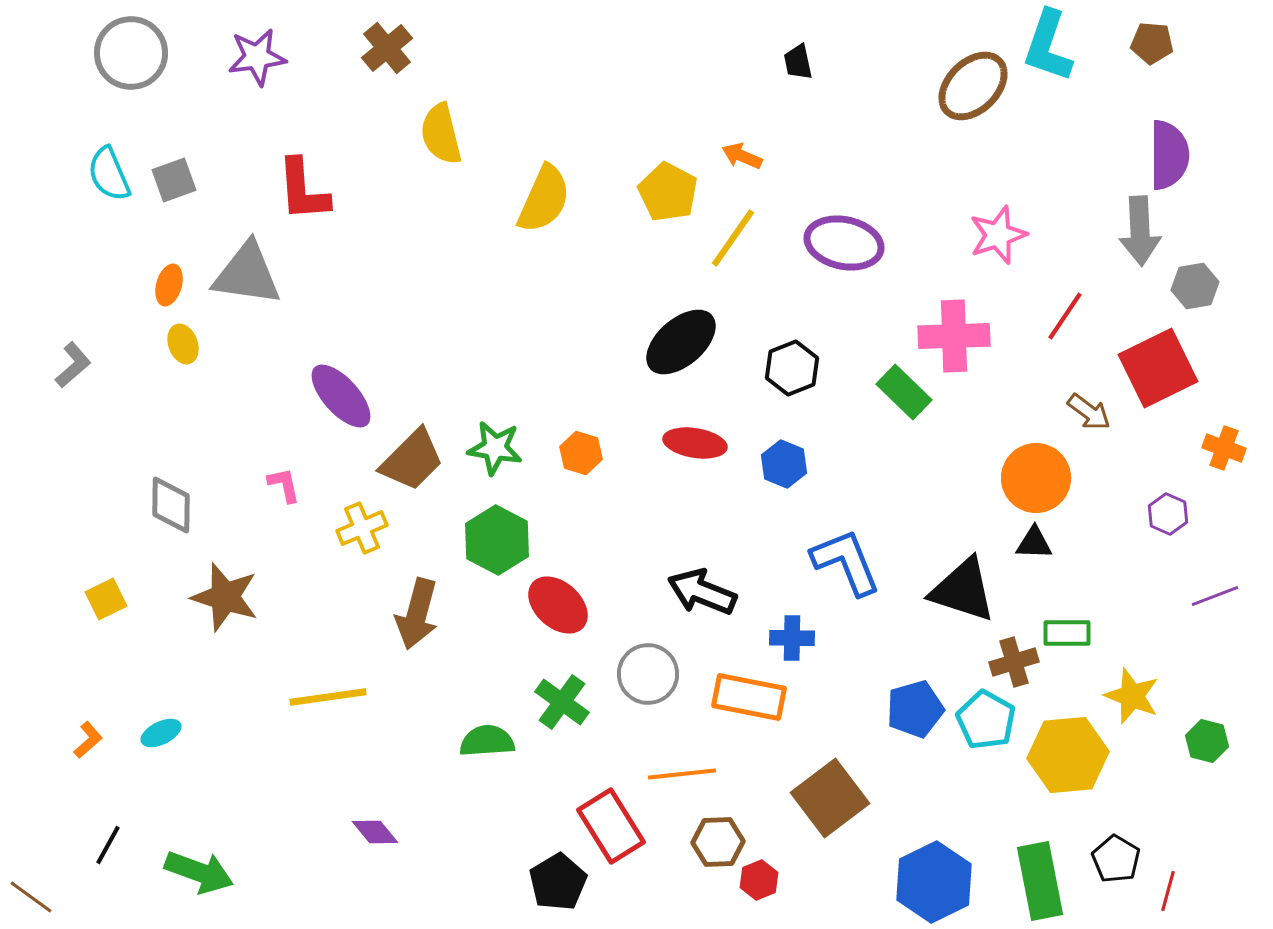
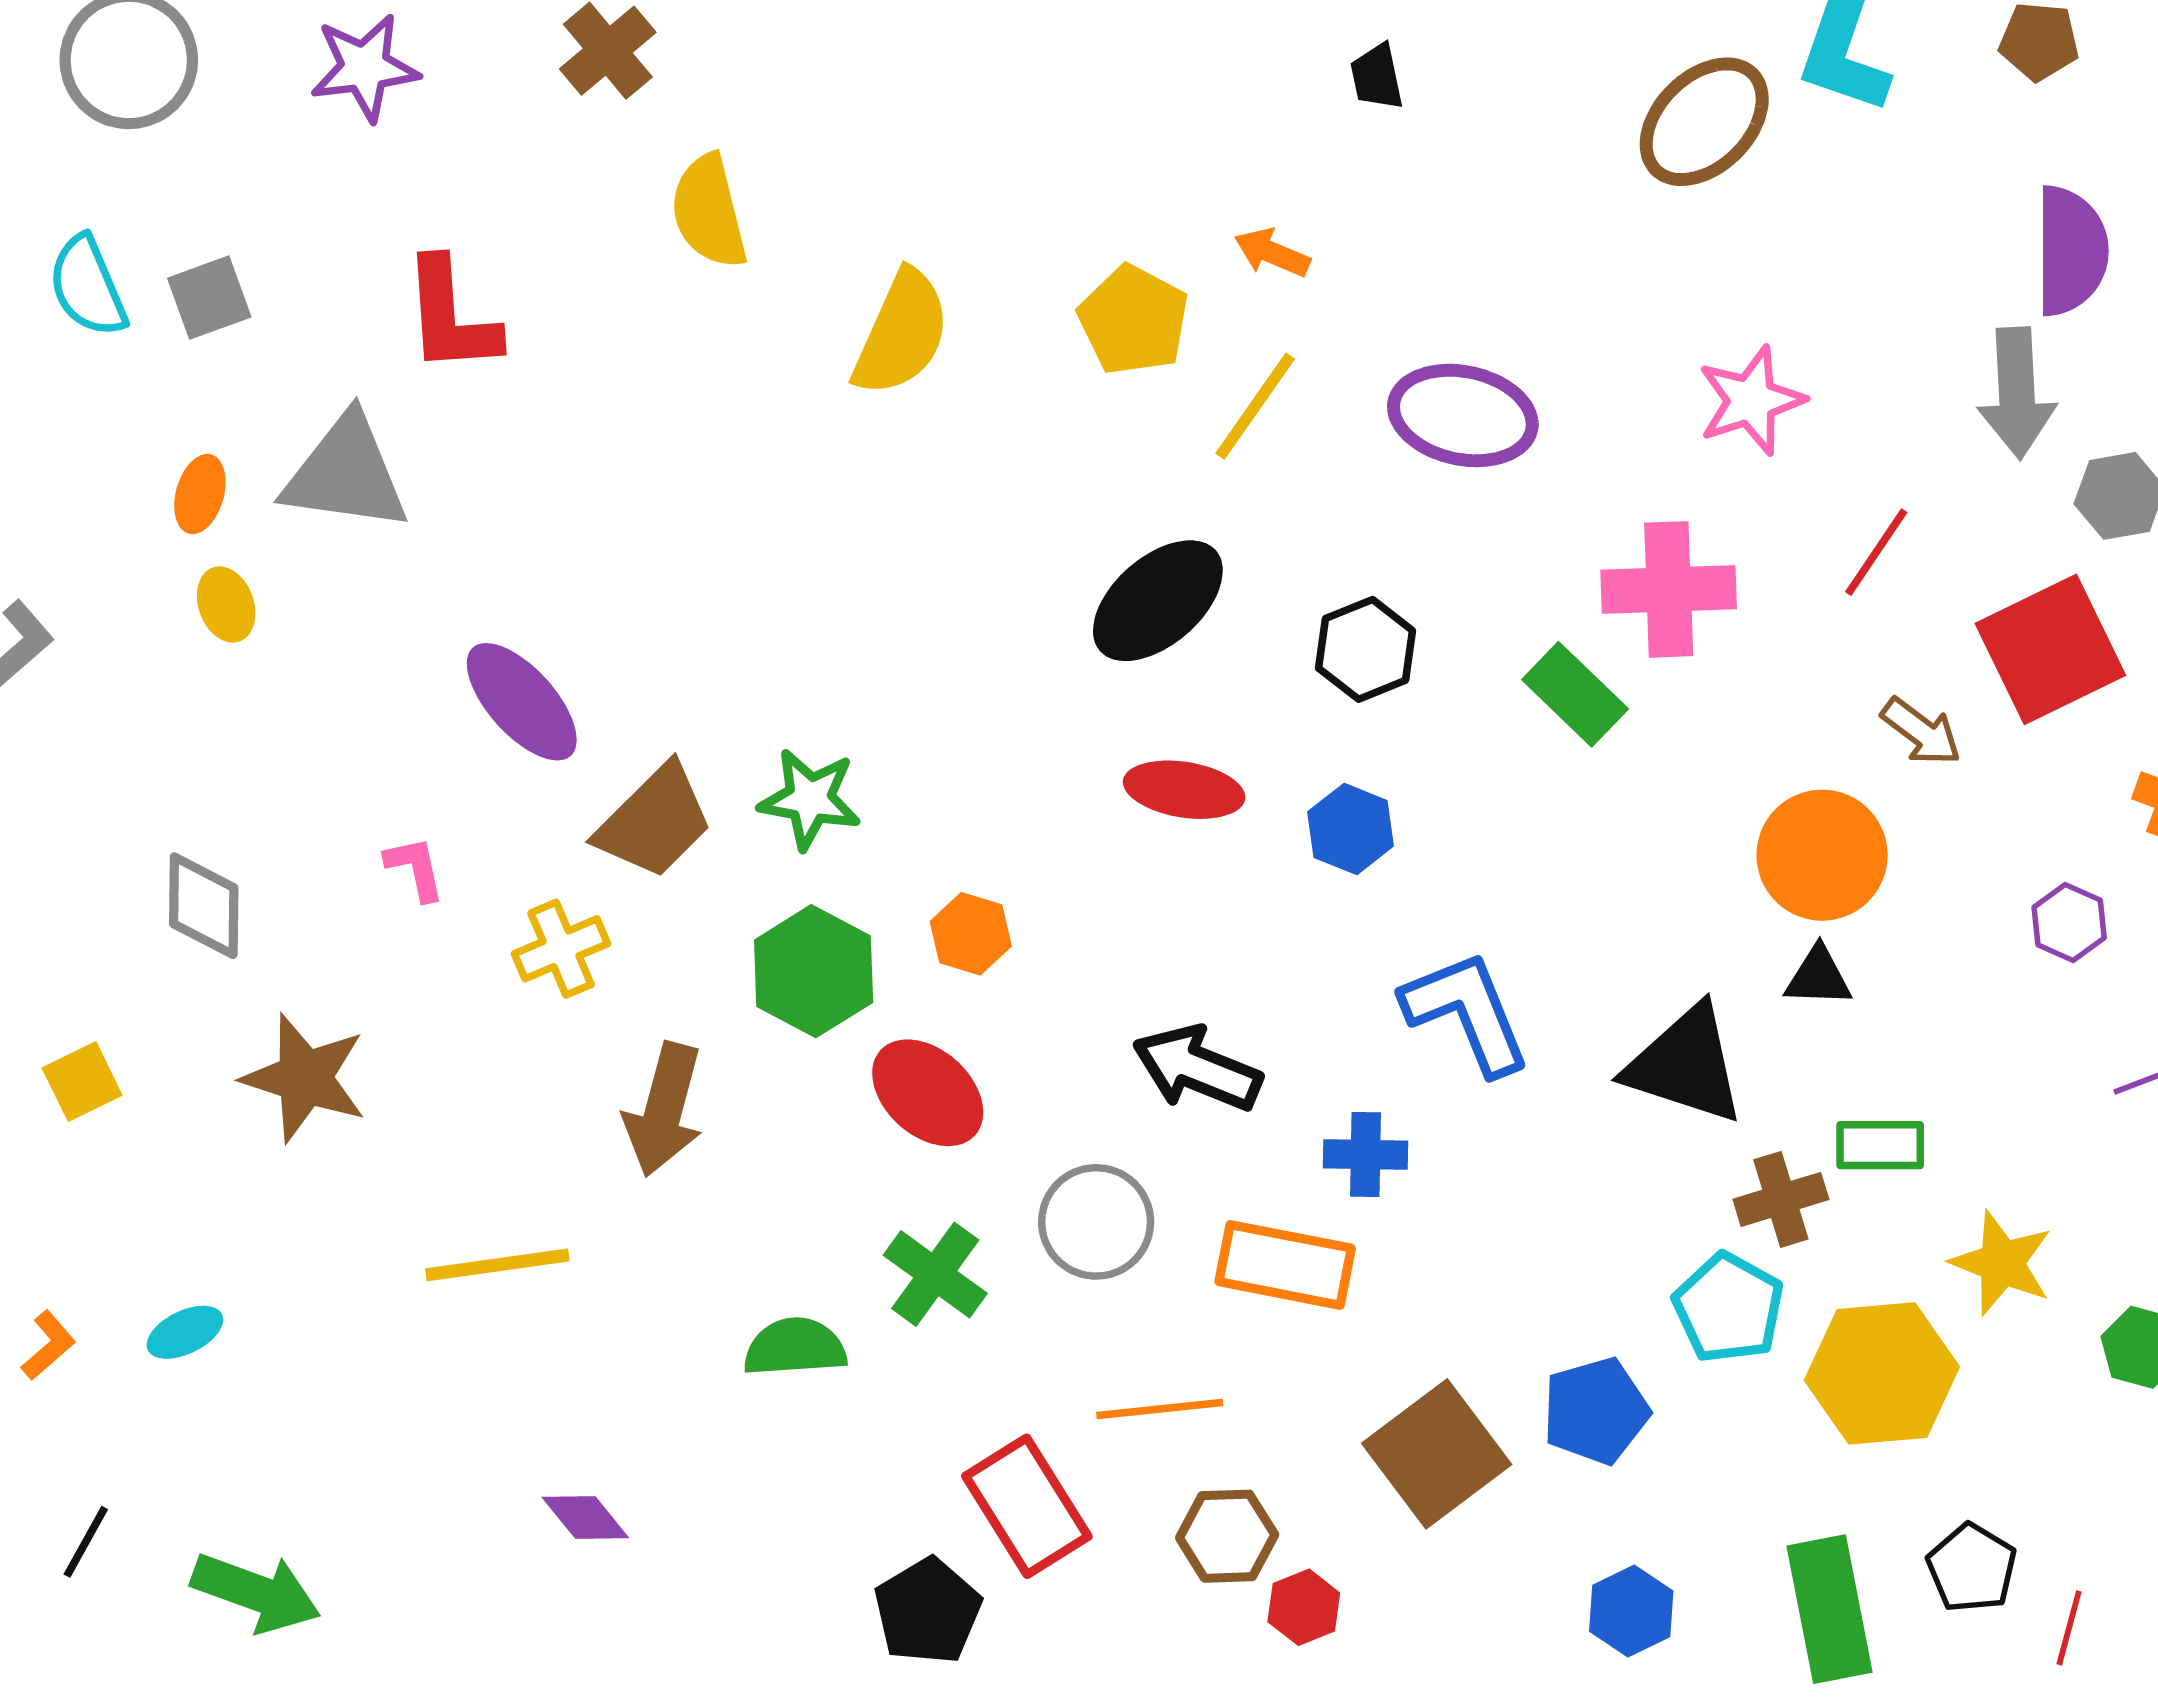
orange hexagon: (581, 453) -> (971, 934), moved
blue pentagon: (915, 709) -> (1596, 1411), moved
blue hexagon: (934, 882) -> (1631, 1611), size x0.6

